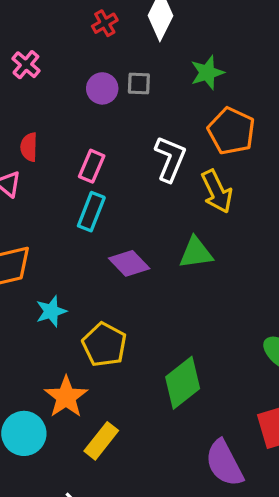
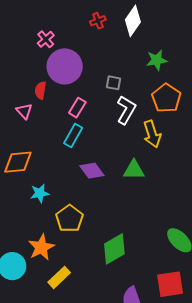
gray square: (139, 83) -> (113, 83), moved
purple circle: (102, 88) -> (65, 66), moved, size x1.8

